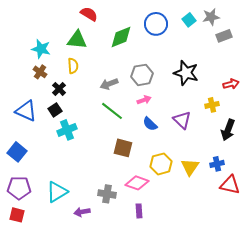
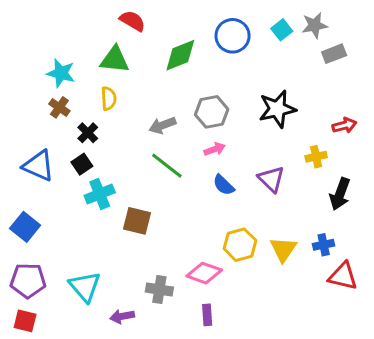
black star: (186, 73) -> (277, 109), turned -30
brown square: (123, 148) -> (137, 221), moved
cyan triangle: (57, 192) -> (85, 287), turned -40

